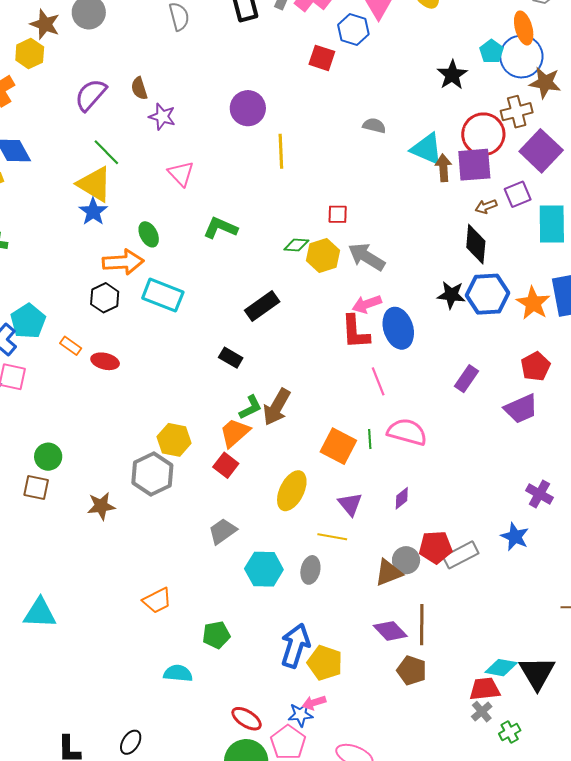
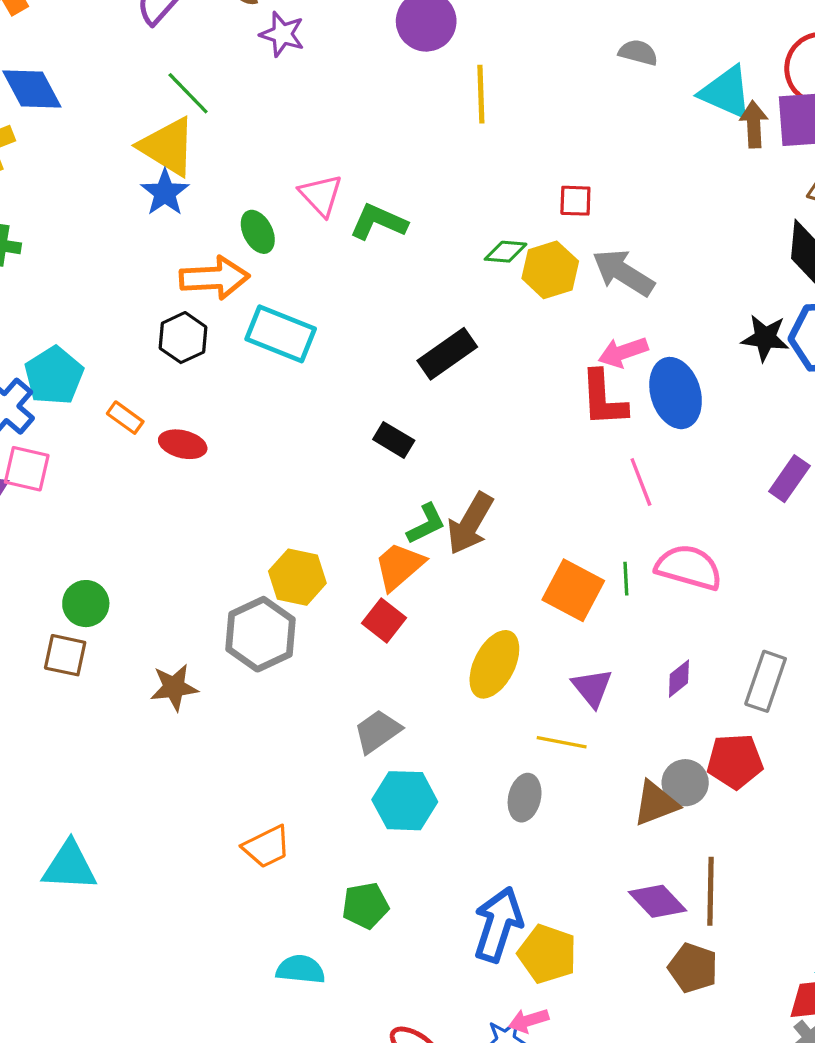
pink triangle: (181, 174) -> (321, 195), moved
gray rectangle: (461, 555) -> (766, 681), moved, turned -44
cyan hexagon: (264, 569) -> (405, 801), moved

